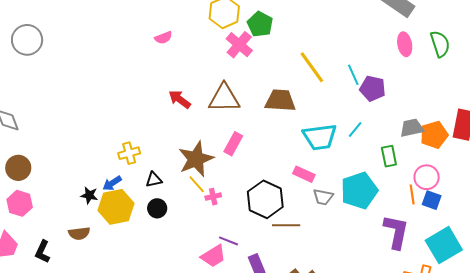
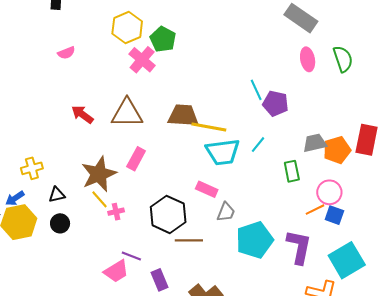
yellow line: (312, 67) -> (209, 127), moved, turned -44
cyan pentagon: (359, 191) -> (255, 240), moved
orange line: (412, 194) -> (315, 210), turned 72
gray trapezoid: (323, 197) -> (226, 212), turned -80

